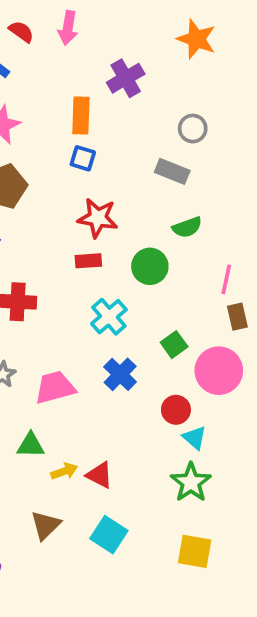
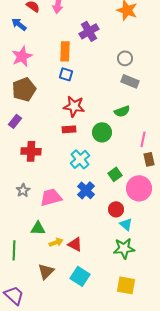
gray rectangle: (172, 171) -> (130, 81), moved
green star: (191, 482) -> (124, 248), turned 30

